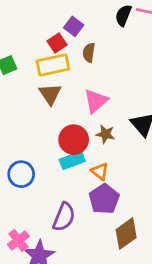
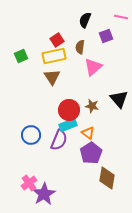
black semicircle: (123, 15) -> (85, 20), moved
purple square: (74, 26) -> (106, 36), moved, turned 32
pink triangle: (96, 101) -> (93, 67), moved
purple semicircle: (64, 217) -> (59, 140), moved
brown diamond: (126, 234) -> (107, 178), turned -45

